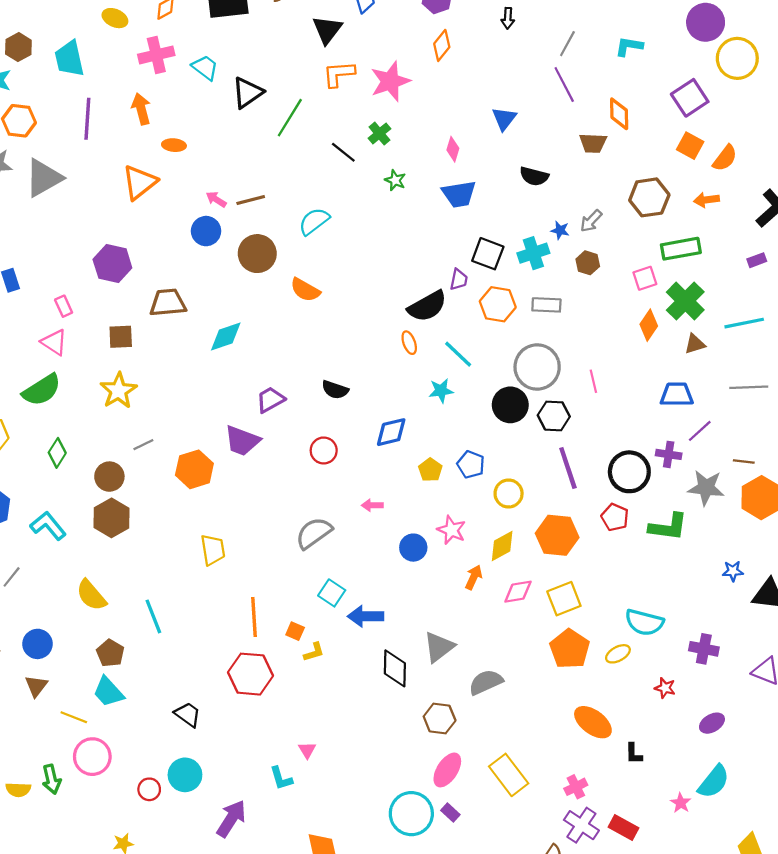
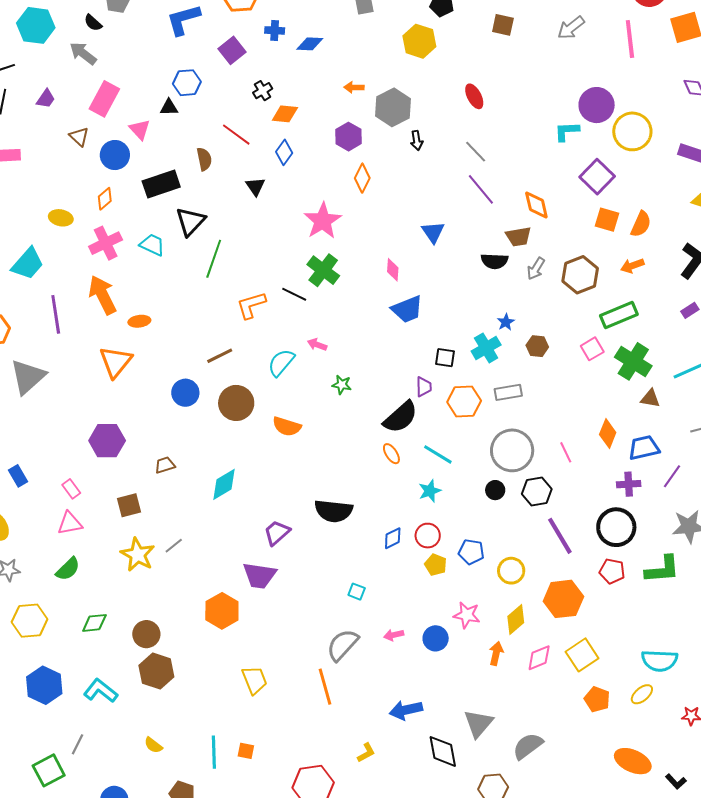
black triangle: (327, 30) -> (255, 186), size x0.7
gray line: (567, 44) -> (476, 152), turned -60
cyan L-shape: (629, 46) -> (567, 131), moved
cyan trapezoid: (69, 59) -> (28, 264), turned -114
orange L-shape: (339, 74) -> (251, 305), moved
black triangle: (247, 93) -> (190, 221), moved
orange arrow: (141, 109) -> (103, 295), size x1.4
green line: (290, 118) -> (214, 259), moved
green cross: (379, 134) -> (323, 270), size x1.5
black semicircle: (534, 176) -> (495, 261), moved
green star: (395, 180) -> (342, 385), moved
pink arrow: (216, 199) -> (317, 345), moved
gray arrow: (591, 221) -> (536, 269), moved
blue star: (560, 230) -> (506, 322), turned -30
black square: (488, 254) -> (445, 358), size x0.7
brown trapezoid: (168, 303) -> (165, 465), size x0.6
orange diamond: (649, 325) -> (608, 433), moved
pink triangle: (54, 342) -> (70, 523), turned -32
brown triangle: (695, 344) -> (650, 398), turned 40
green semicircle: (42, 390) -> (68, 569), size x0.7
black semicircle: (335, 390) -> (334, 511), size x1.5
black circle: (510, 405) -> (495, 490), size x0.6
blue diamond: (391, 432) -> (393, 538), size x0.7
gray line: (143, 445) -> (174, 546), moved
red circle: (324, 450) -> (428, 536), moved
green diamond: (57, 453) -> (94, 623), turned 64
purple cross: (669, 454) -> (629, 484), moved
pink arrow: (372, 505) -> (394, 635), moved
cyan square: (332, 593) -> (357, 592), moved, size x0.7
yellow semicircle: (91, 595) -> (153, 745), size x0.6
cyan line: (153, 616) -> (214, 752), turned 32
orange line: (254, 617) -> (325, 687), moved
orange square: (295, 631) -> (246, 751), moved
orange pentagon: (570, 649) -> (597, 699), size x0.7
black L-shape: (634, 754) -> (676, 781), turned -30

